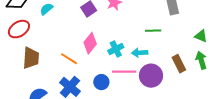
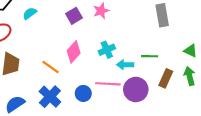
green line: (153, 31) -> (150, 56), moved
cyan cross: (116, 49) -> (107, 50), moved
brown rectangle: (179, 64) -> (166, 78), turned 48

